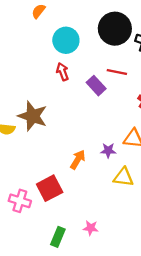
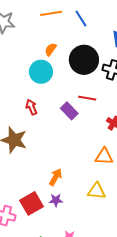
orange semicircle: (38, 11) -> (51, 49), moved
red arrow: (62, 72) -> (31, 107), moved
purple star: (108, 150) -> (56, 200), moved

